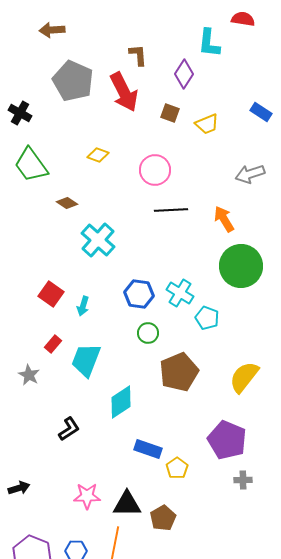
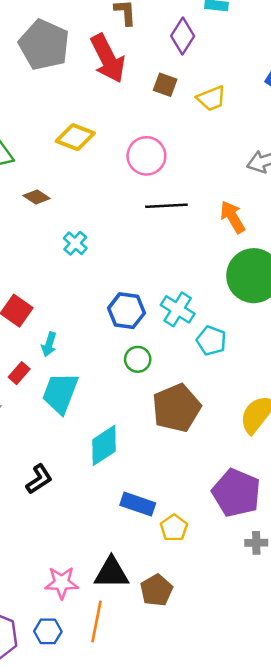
yellow diamond: (98, 155) -> (75, 137), size x1.4
cyan cross: (98, 240) -> (75, 243), size x0.6
cyan arrow: (83, 306) -> (49, 344), moved
pink star: (87, 496) -> (62, 583), moved

